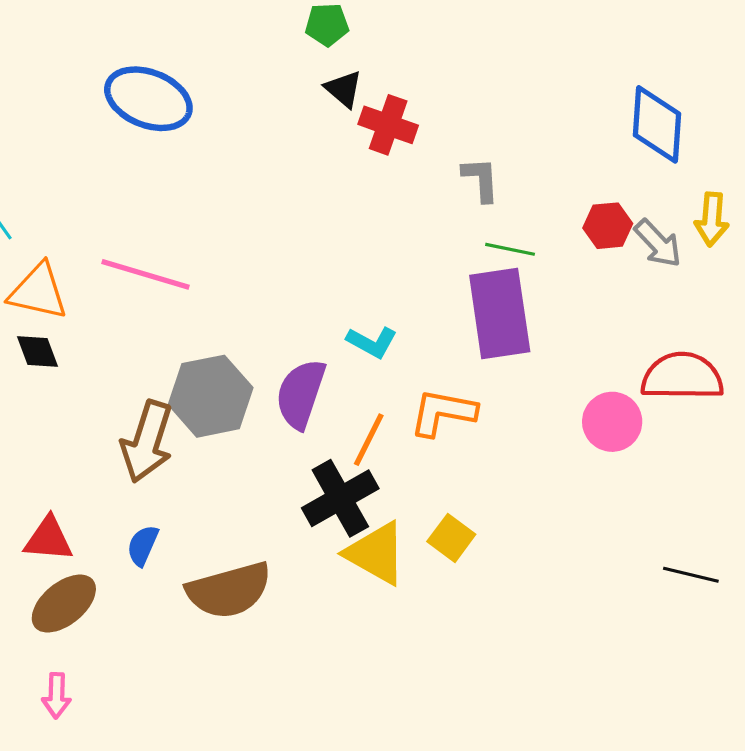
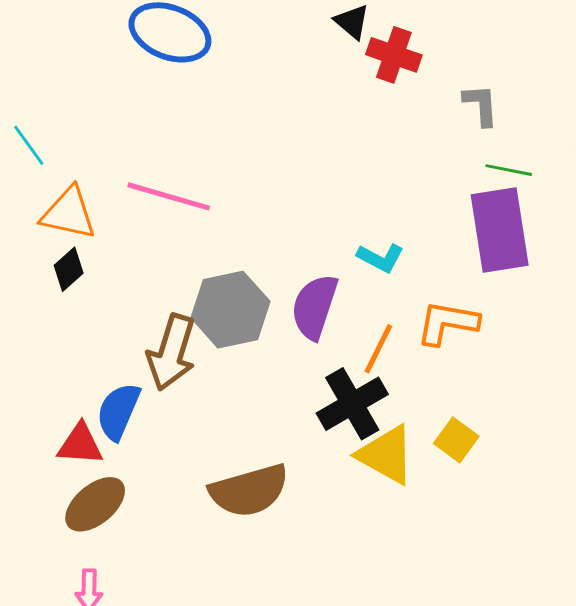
black diamond: (38, 351) -> (69, 269), turned 69
blue semicircle: (143, 545) -> (118, 411), moved, size x1.5

